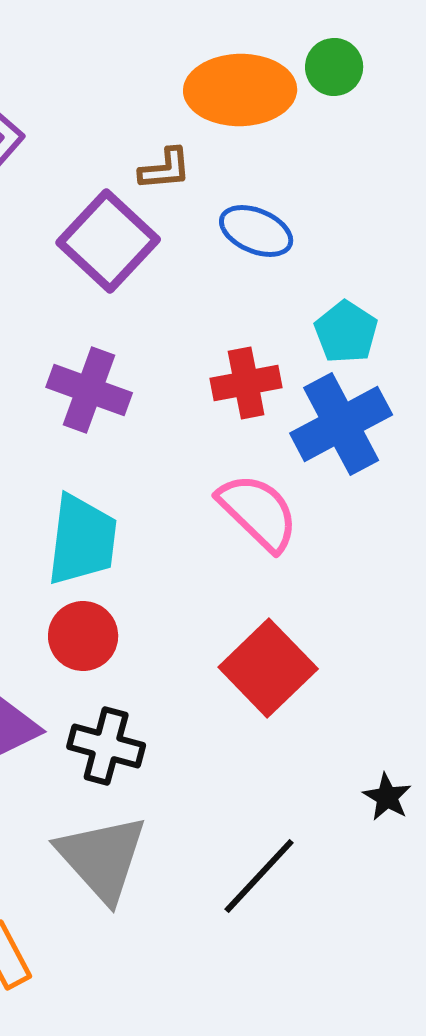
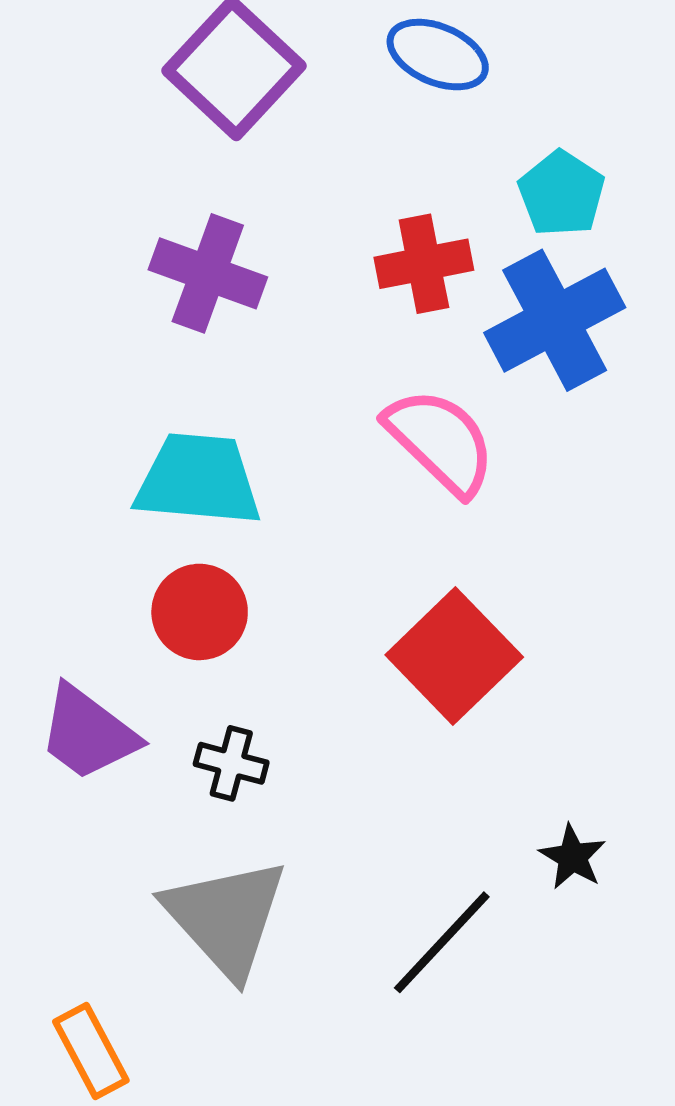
cyan trapezoid: (82, 540) -> (198, 480), turned -92
black cross: (106, 746) -> (231, 763), size x0.7
black star: (387, 797) -> (573, 857), moved

